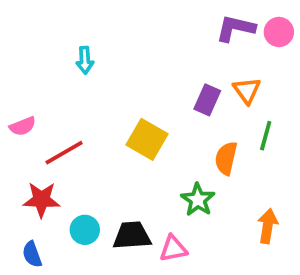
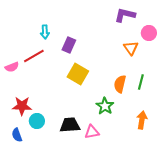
pink circle: (279, 32) -> (149, 33), moved
purple rectangle: (207, 100) -> (69, 45), moved
green line: (266, 136) -> (141, 82), moved
red line: (64, 153) -> (34, 56), moved
cyan circle: (85, 230) -> (37, 121), moved

